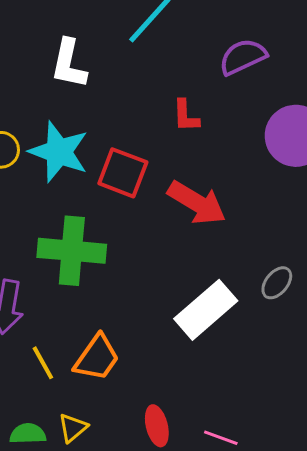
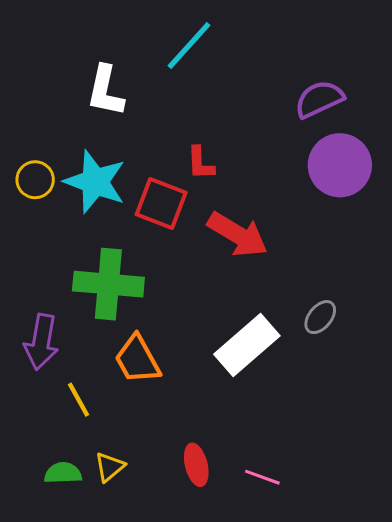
purple semicircle: (243, 57) -> (319, 99), moved
red L-shape: (186, 116) -> (200, 163), moved
orange trapezoid: (97, 358) -> (137, 359), moved, turned 116

